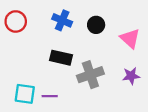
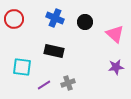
gray cross: (90, 75) -> (68, 83), moved, size x0.6
cyan square: (25, 94) -> (22, 67), moved
purple line: (50, 96) -> (44, 85), turned -32

